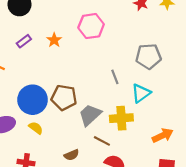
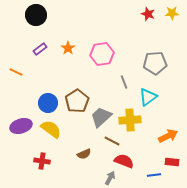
pink hexagon: (91, 26) -> (102, 54), moved
brown pentagon: (64, 98) -> (77, 101), turned 30
blue circle: (33, 100) -> (48, 103), size x0.7
yellow semicircle: (36, 128) -> (51, 129), size x1.5

